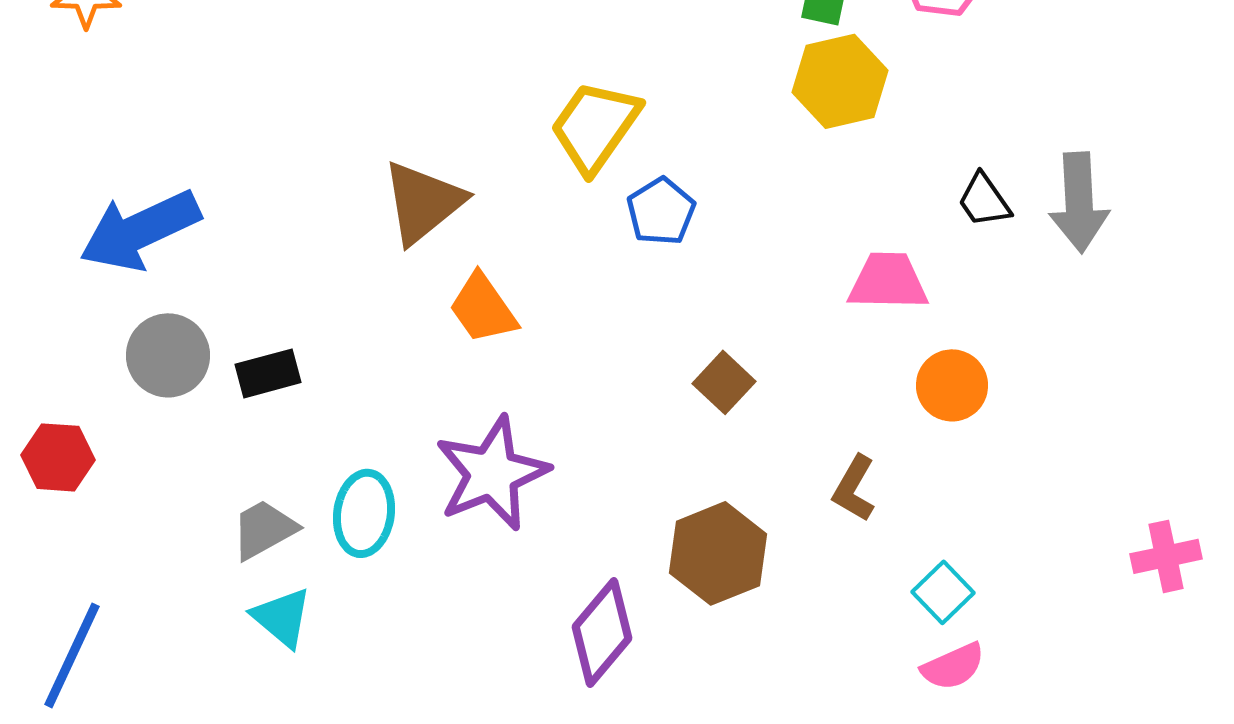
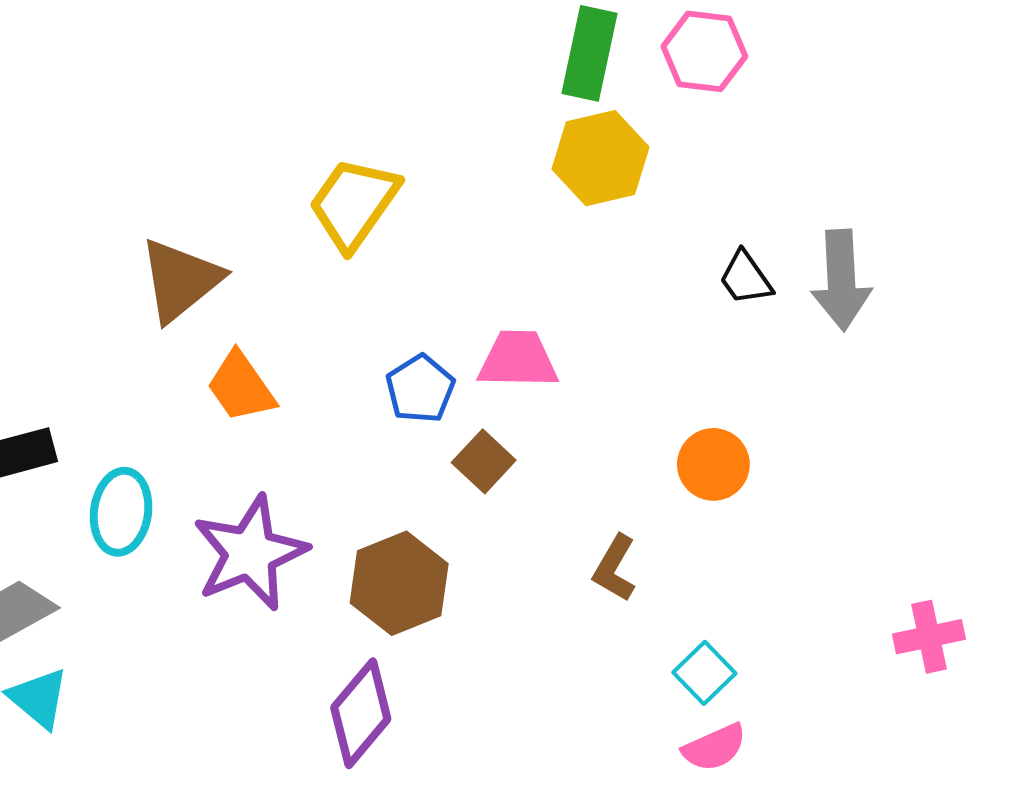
blue pentagon: (661, 211) -> (420, 389), moved
pink trapezoid: (888, 281) -> (518, 360), moved
cyan ellipse: (364, 513) -> (121, 512), moved
brown hexagon: (718, 553) -> (399, 583), moved

